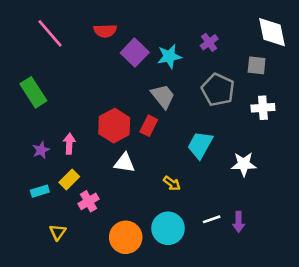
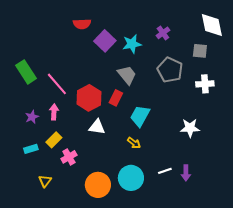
pink line: (50, 33) -> (57, 84), moved
cyan trapezoid: (200, 145) -> (140, 116), moved

